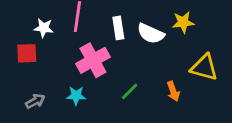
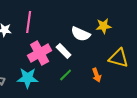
white rectangle: (118, 28) -> (64, 51), moved, turned -35
cyan star: (76, 96) -> (28, 78), size x1.5

